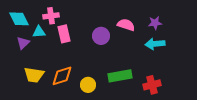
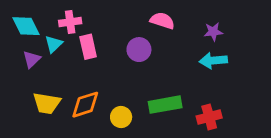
pink semicircle: (126, 25) -> (162, 21), moved
cyan triangle: (39, 32) -> (54, 44), turned -40

